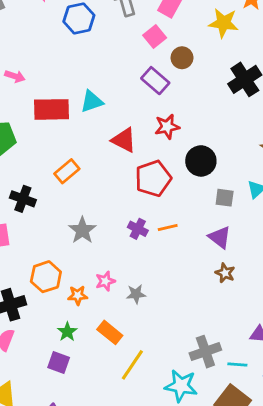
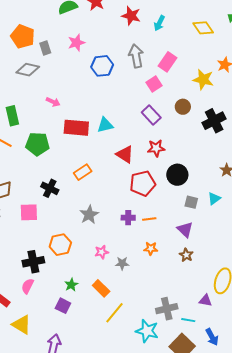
brown circle: (182, 58) -> (183, 107), moved
purple cross: (138, 229) -> (128, 218), turned -32
orange star: (78, 295) -> (151, 248), moved

